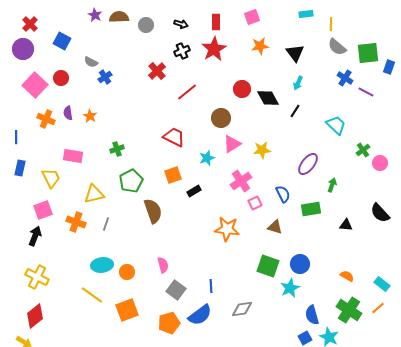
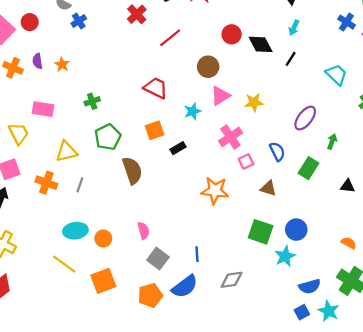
green rectangle: (311, 209) -> (309, 168), turned -48
blue semicircle: (312, 315) -> (310, 286), turned -90

